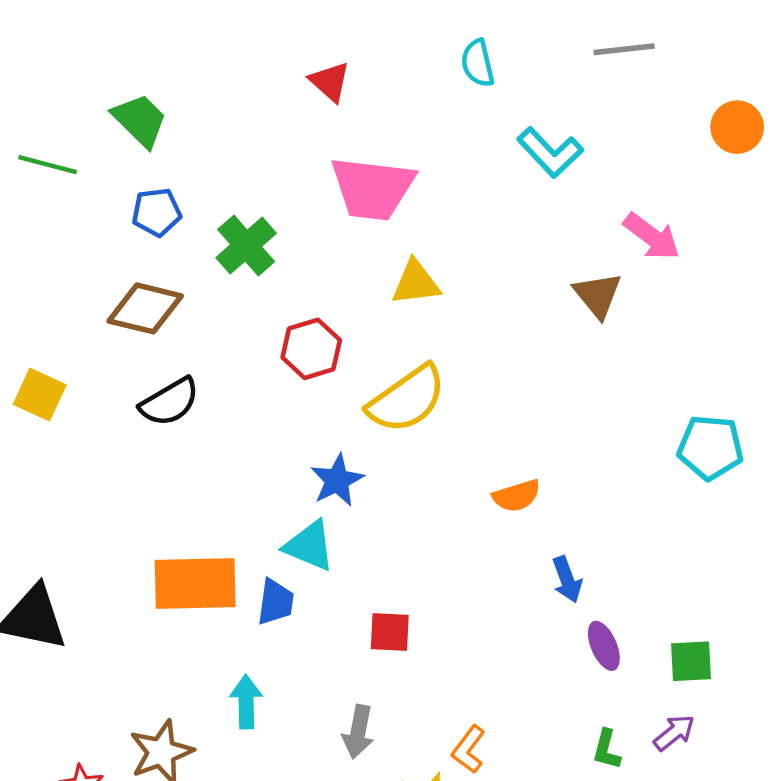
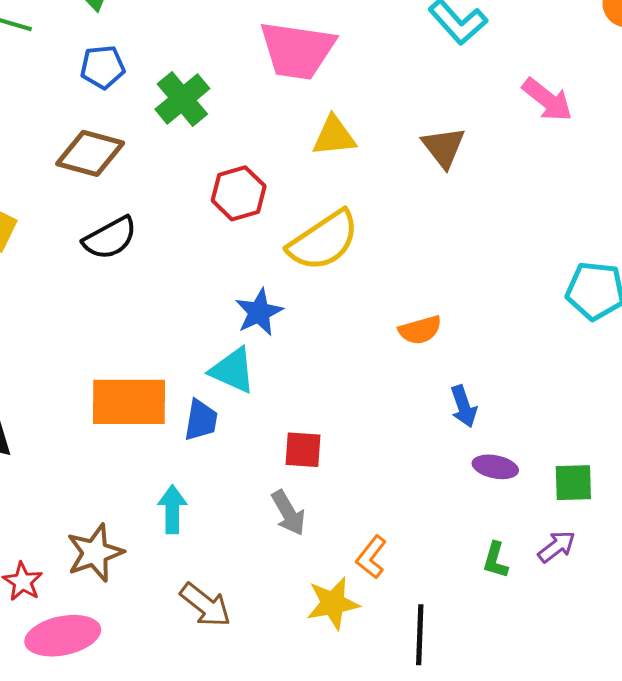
brown triangle: (598, 295) -> (444, 147), moved
purple ellipse: (604, 646) -> (495, 467), turned -57
gray arrow: (358, 732) -> (288, 513), moved, turned -42

